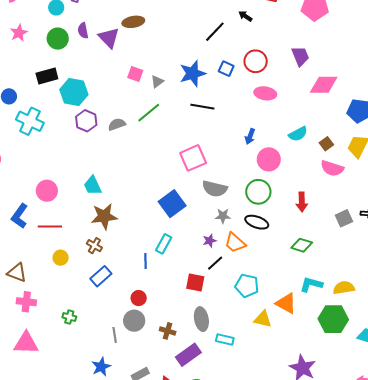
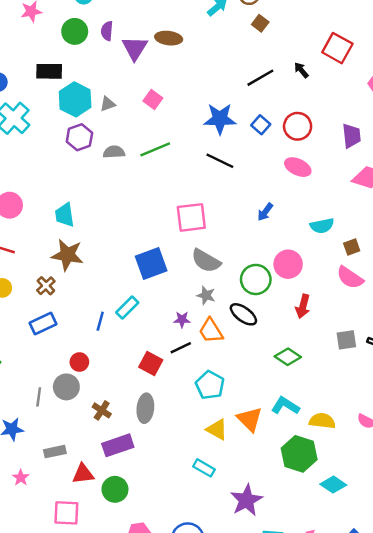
gray triangle: (157, 82) -> (108, 104), moved
pink circle: (269, 159) -> (288, 264), moved
cyan rectangle: (225, 340) -> (204, 468), moved

